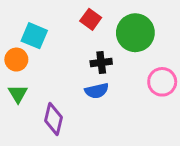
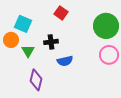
green circle: (135, 33) -> (106, 26), moved
black cross: (101, 62) -> (51, 42), moved
green triangle: (18, 94) -> (28, 51), moved

